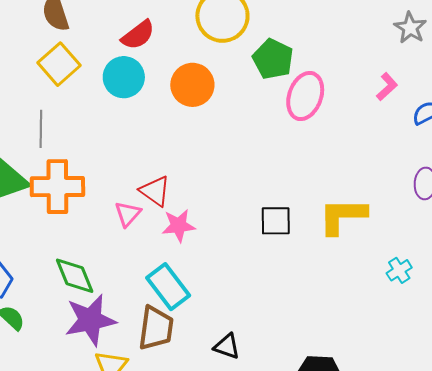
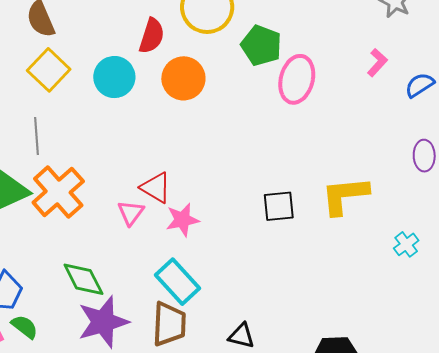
red semicircle: (138, 35) -> (152, 36), moved, turned -30
orange cross: (57, 187) -> (58, 192), turned -36

